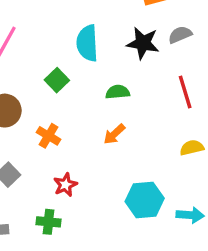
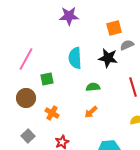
gray semicircle: (180, 35) -> (127, 45), moved
green square: (57, 80) -> (47, 79), moved, turned 32

